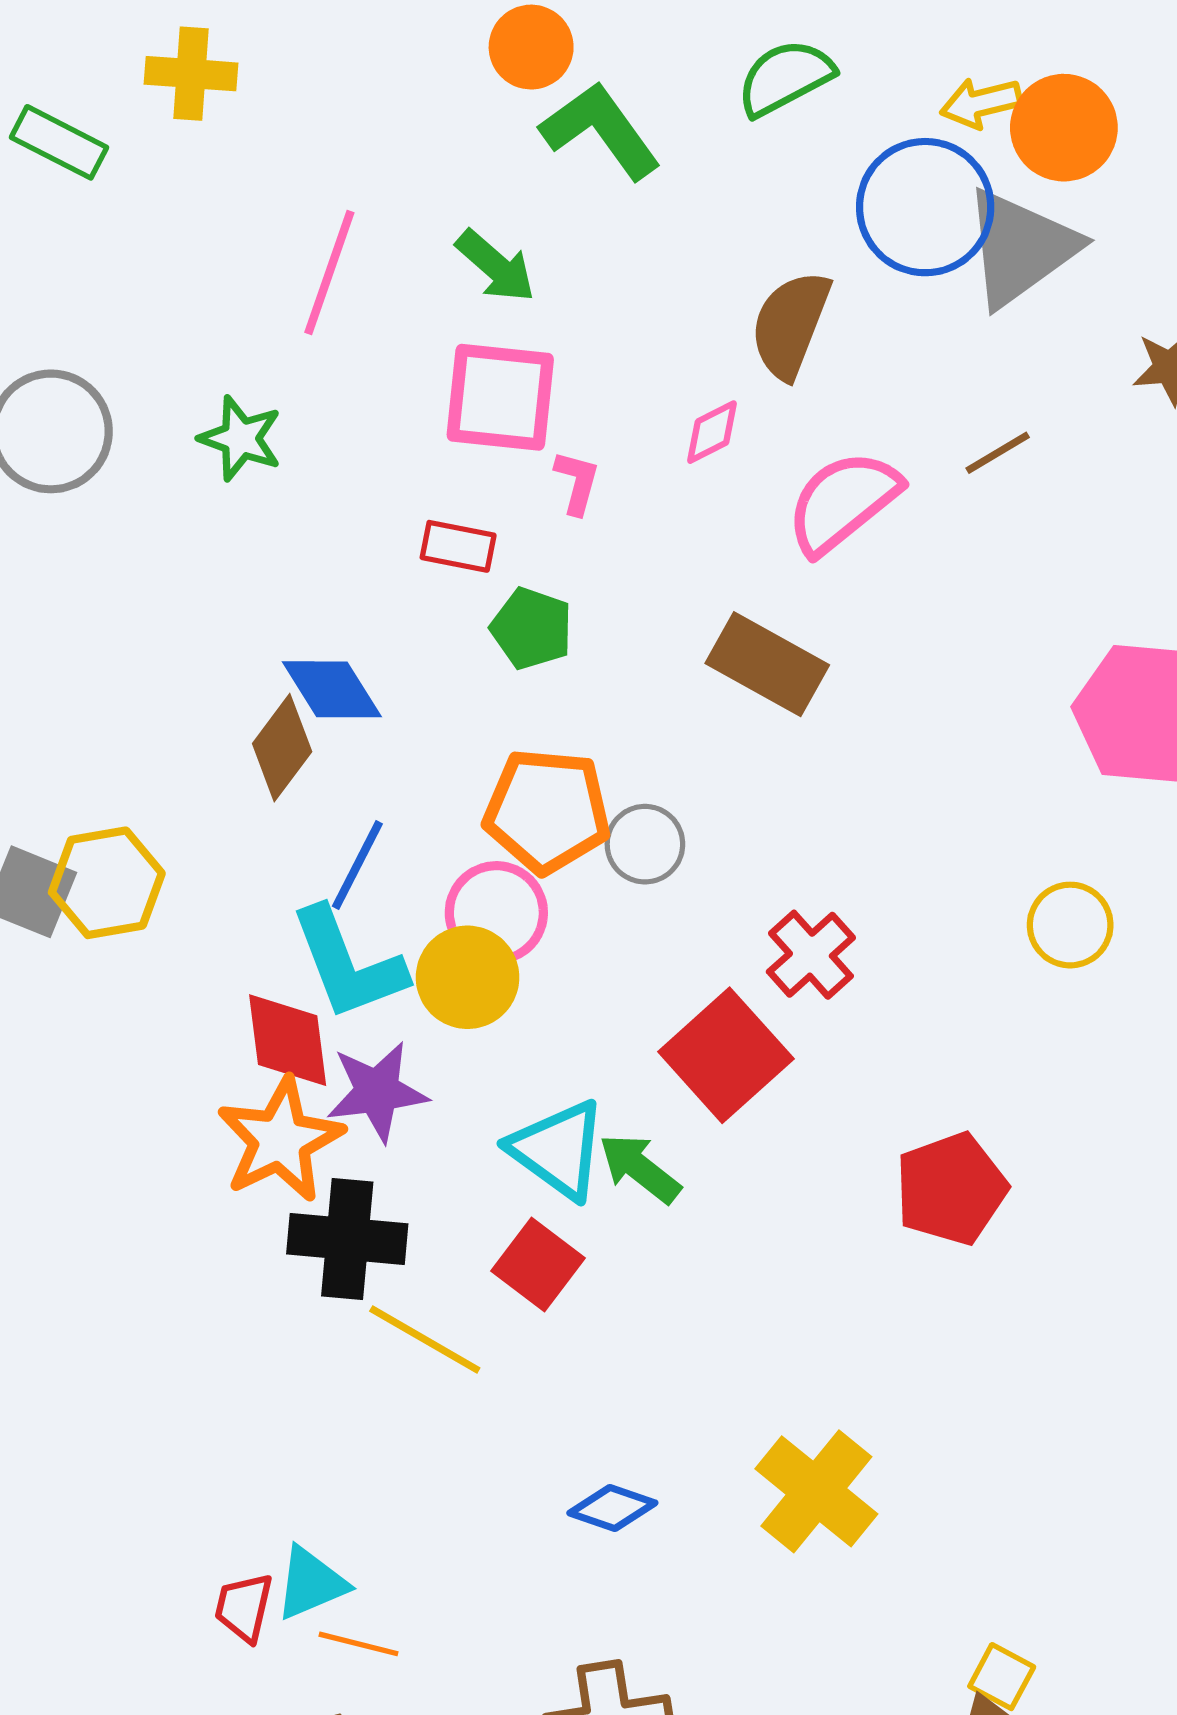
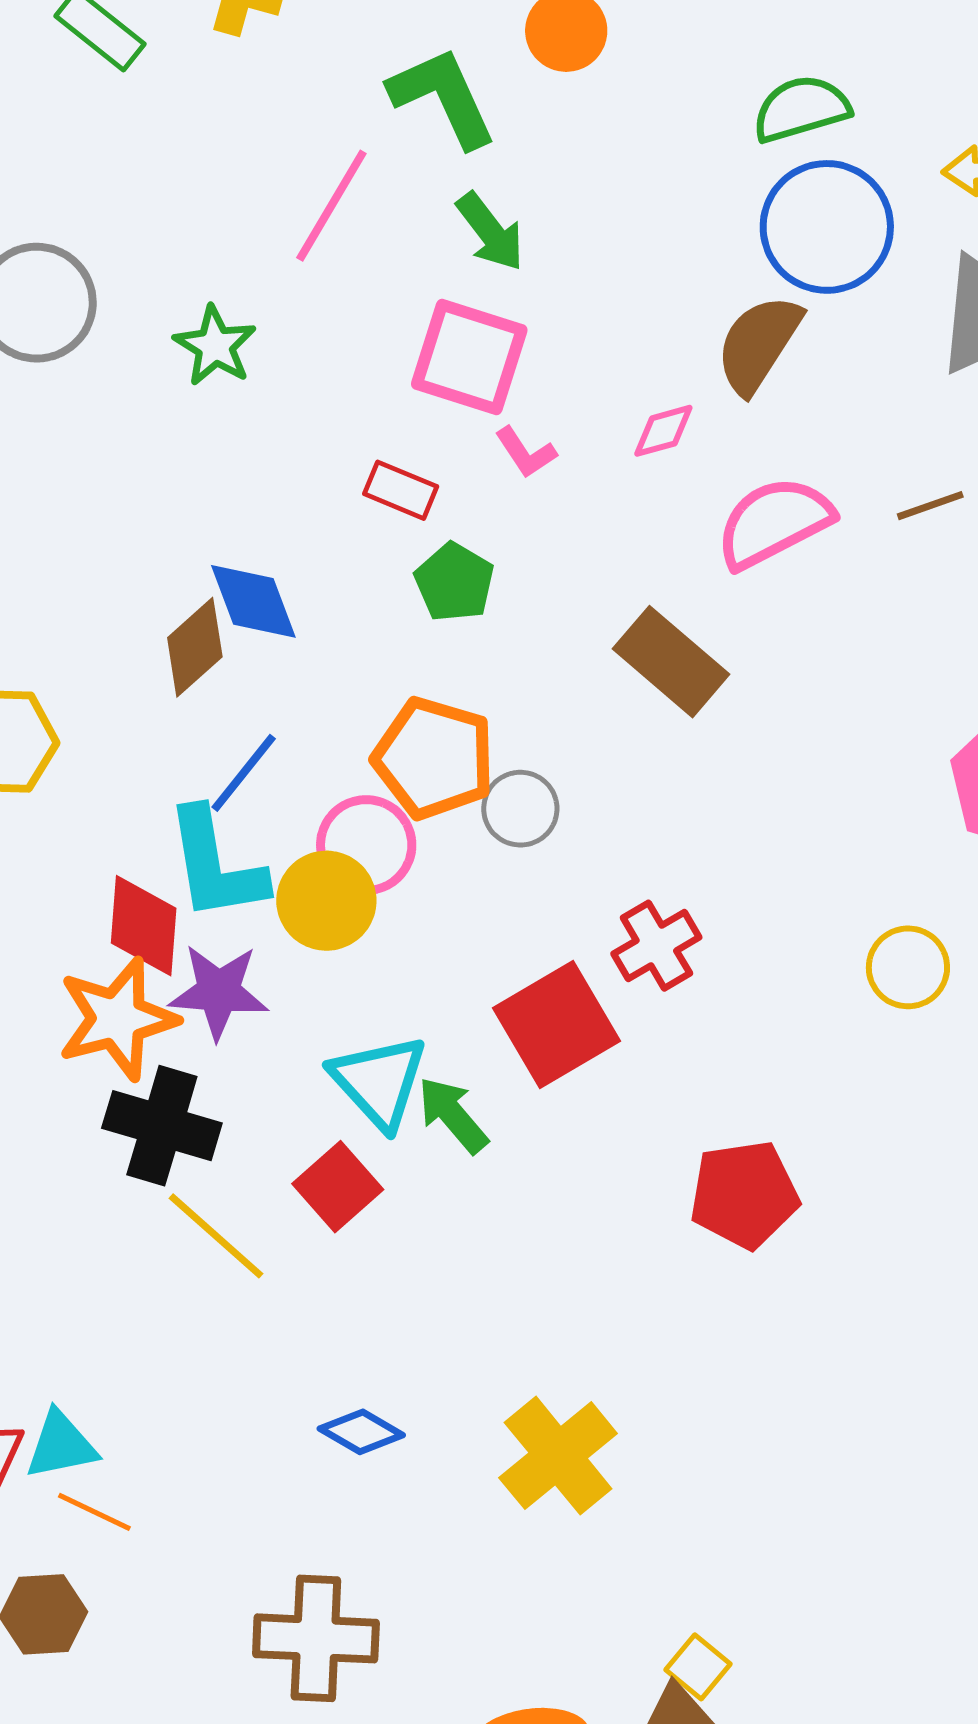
green L-shape: (601, 130) -> (443, 97), moved
blue circle: (925, 207) -> (827, 227), moved
pink L-shape: (577, 482) -> (526, 452), turned 120

